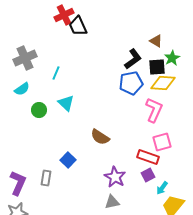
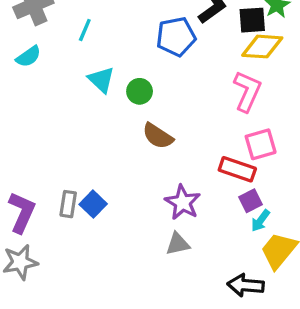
blue pentagon: (131, 83) -> (176, 37), moved
green circle: (39, 110) -> (140, 91), moved
blue square: (68, 160) -> (93, 204), moved
purple square: (148, 175) -> (251, 201), moved

